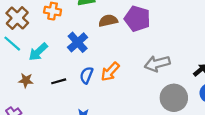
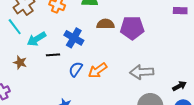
purple pentagon: (137, 19) -> (132, 28), turned -30
blue cross: (78, 42) -> (74, 38), turned -30
black line: (59, 81) -> (53, 55), moved

